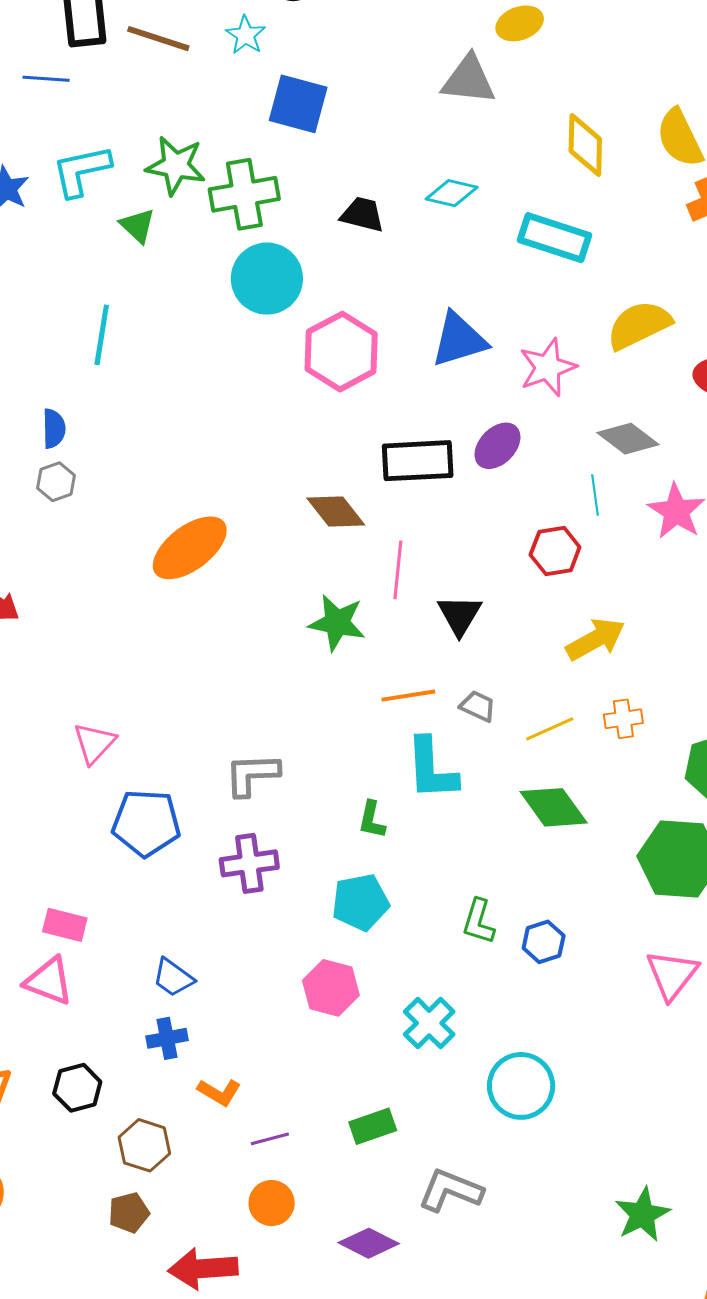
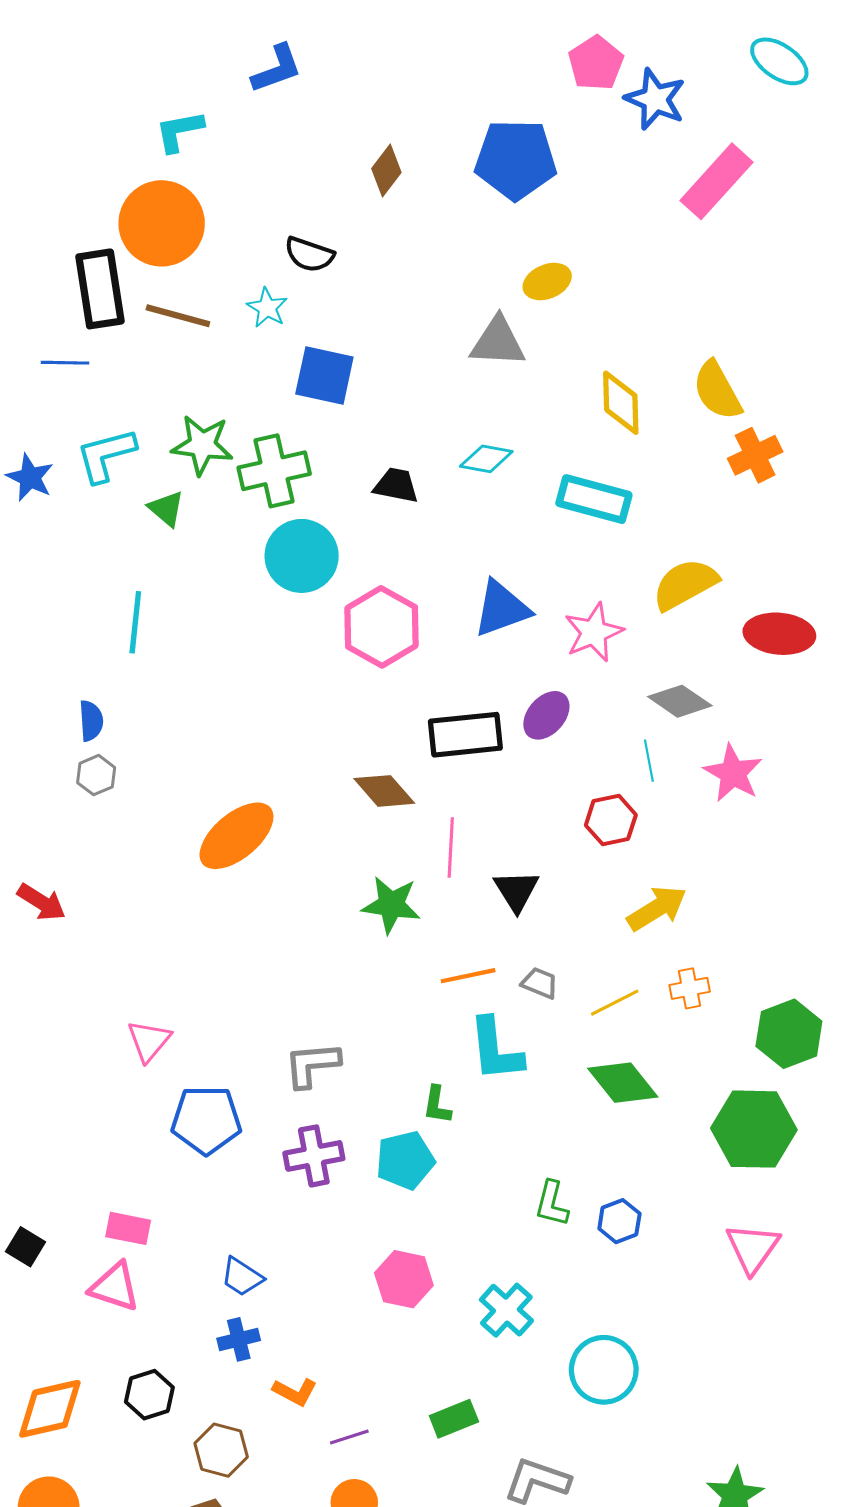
cyan pentagon: (360, 902) -> (405, 1160), moved

